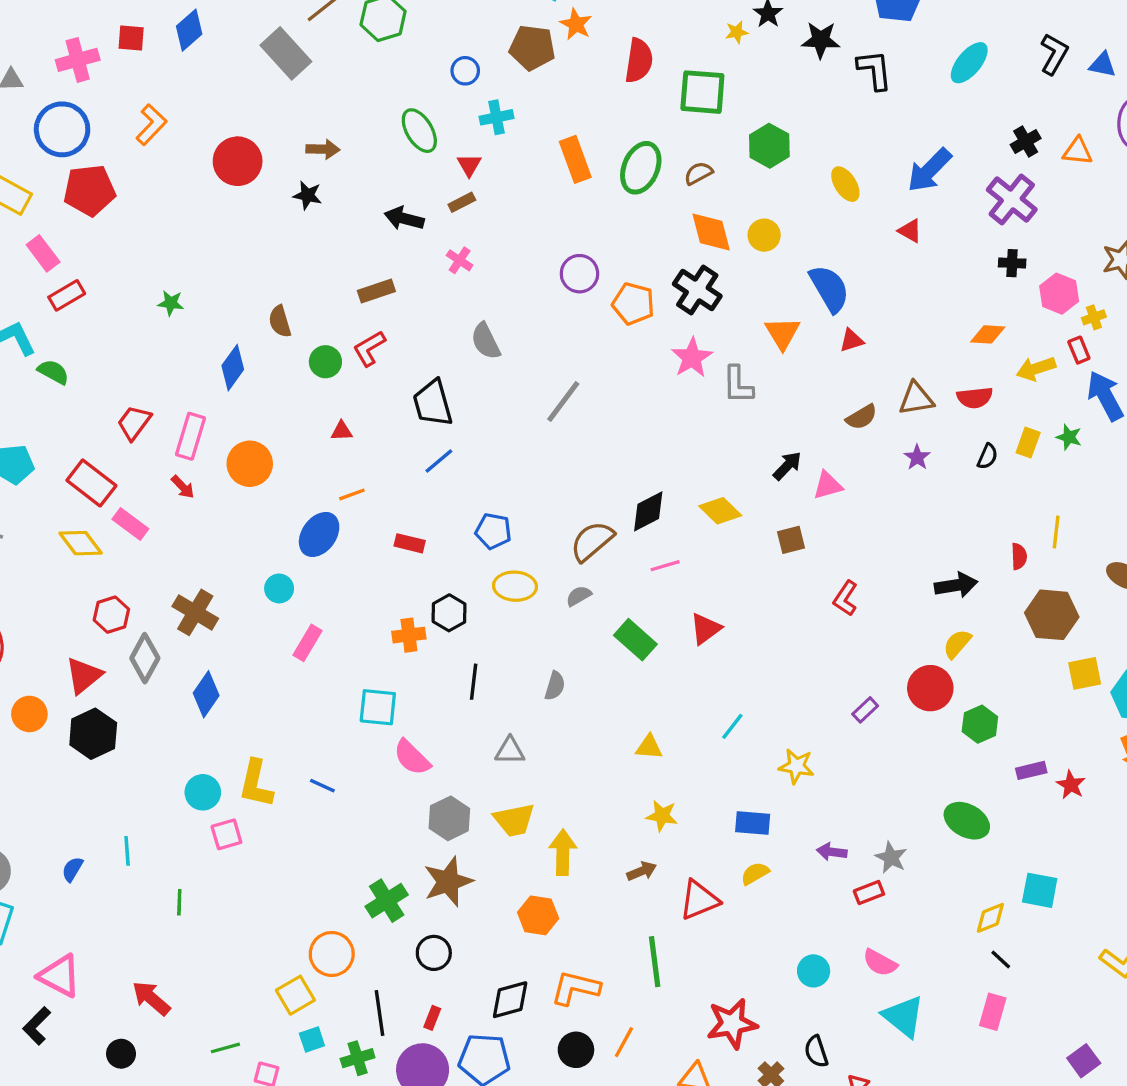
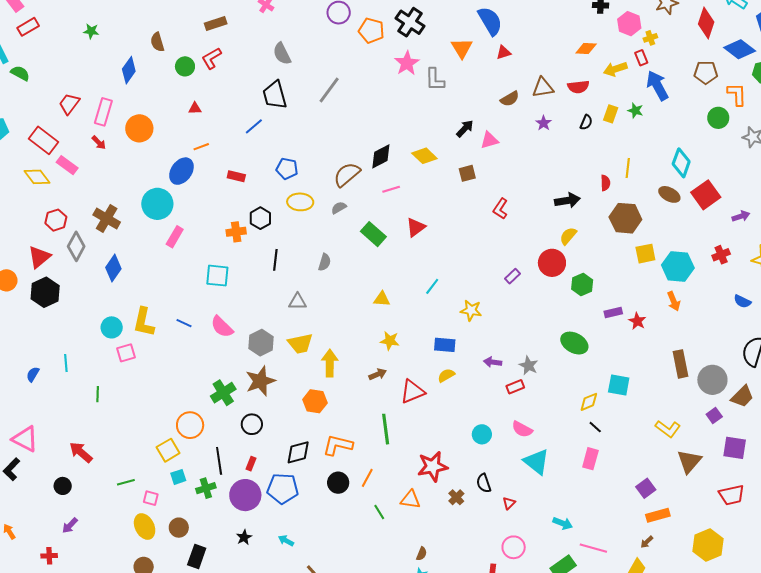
black trapezoid: (433, 403) -> (275, 95), moved
cyan circle: (279, 588) -> (157, 204), size x1.8
pink semicircle: (412, 757) -> (222, 327), moved

